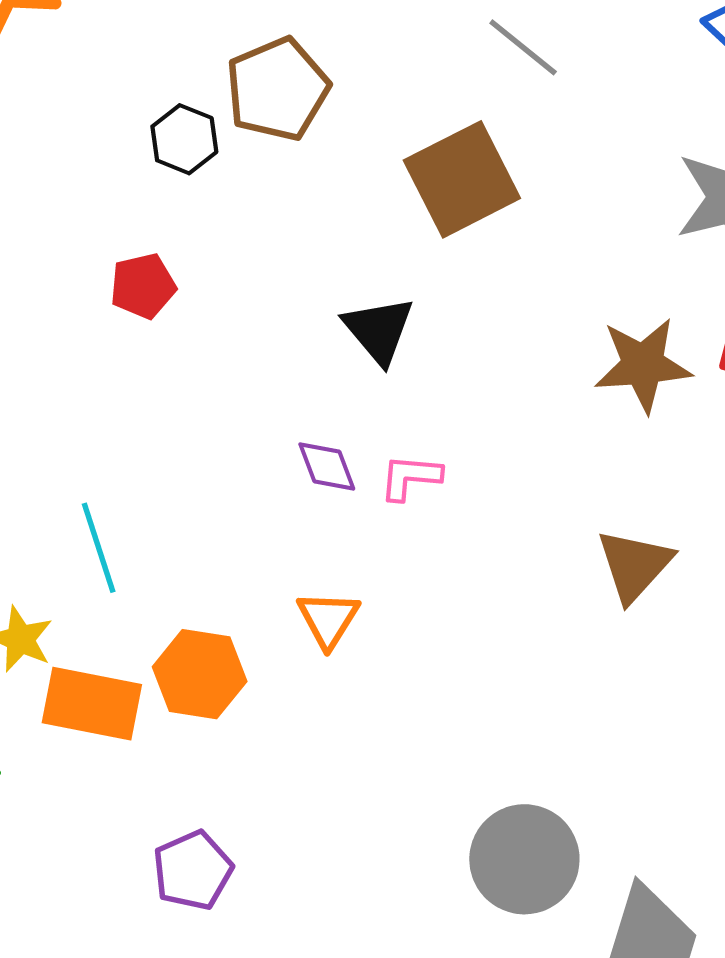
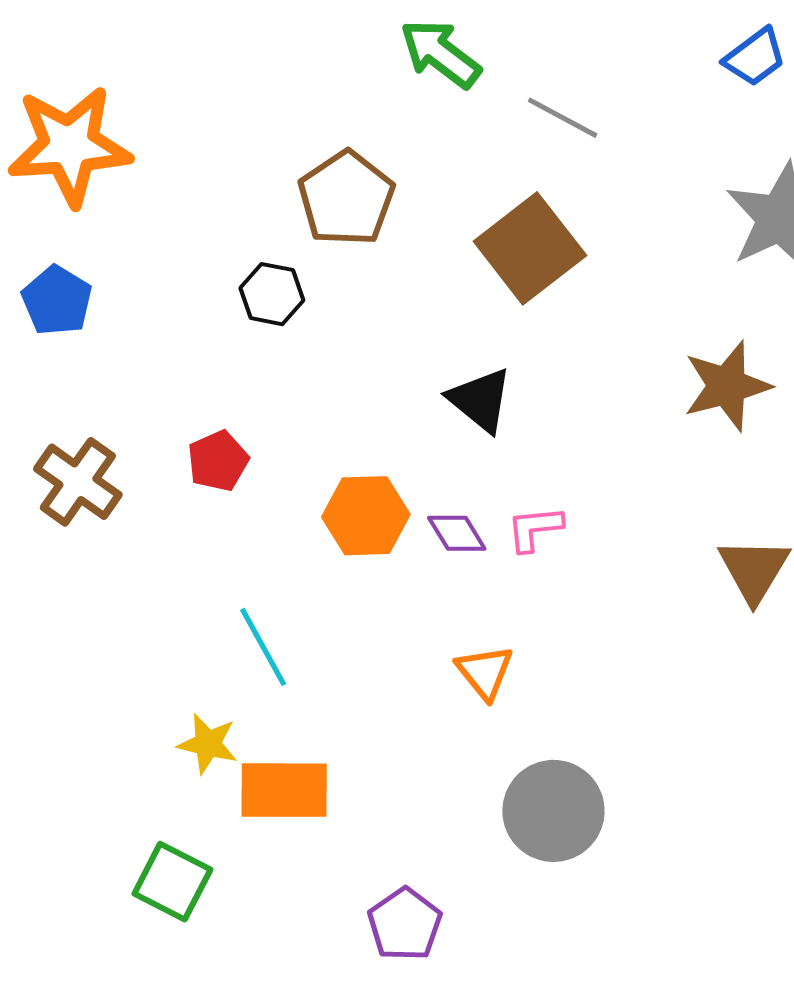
black hexagon: (184, 139) -> (272, 294), moved
red pentagon: (143, 286) -> (218, 461), moved
orange hexagon: (200, 674) -> (366, 516), moved
gray circle: (524, 859) -> (553, 811), moved

